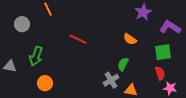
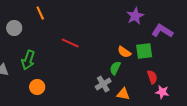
orange semicircle: (130, 39) -> (124, 52), moved
green square: (163, 52) -> (144, 51), moved

